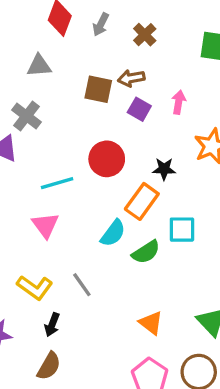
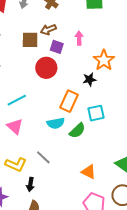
red circle: (107, 159) -> (46, 68), moved
black star: (164, 169) -> (89, 79), moved
cyan semicircle: (113, 233) -> (56, 123), turned 54

